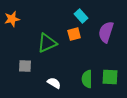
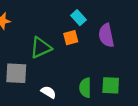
purple semicircle: (106, 32) -> (106, 35), turned -30
gray square: (25, 66) -> (16, 73), size x1.5

